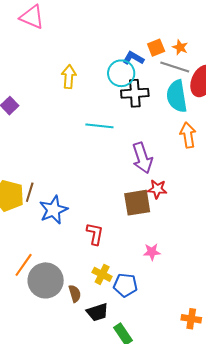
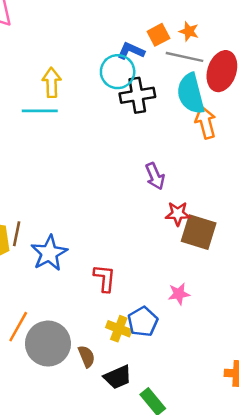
cyan line: (99, 126) -> (40, 111), moved
orange arrow: (188, 135) -> (206, 122), moved
purple arrow: (142, 158) -> (155, 176), size x0.7
brown square: (137, 203) -> (199, 232), moved, turned 32
blue pentagon: (125, 285) -> (143, 322), moved, turned -30

